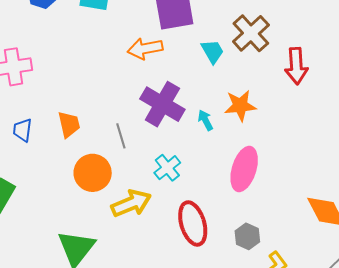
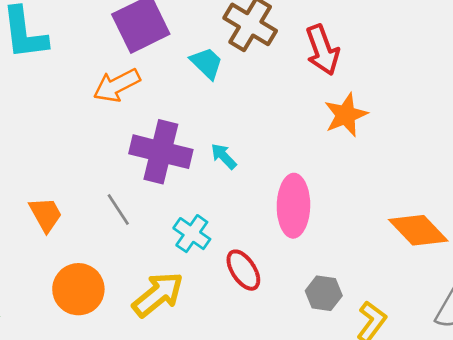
orange star: (240, 106) -> (346, 115), moved
orange circle: (93, 173) -> (78, 289), moved
red ellipse: (193, 223) -> (243, 270), moved, size x0.7

